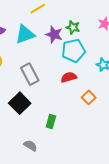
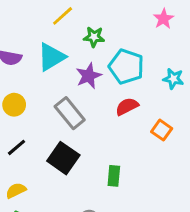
green star: (73, 27) -> (94, 37), moved
purple star: (54, 34) -> (89, 76), moved, turned -30
cyan pentagon: (74, 51) -> (126, 67), turned -30

